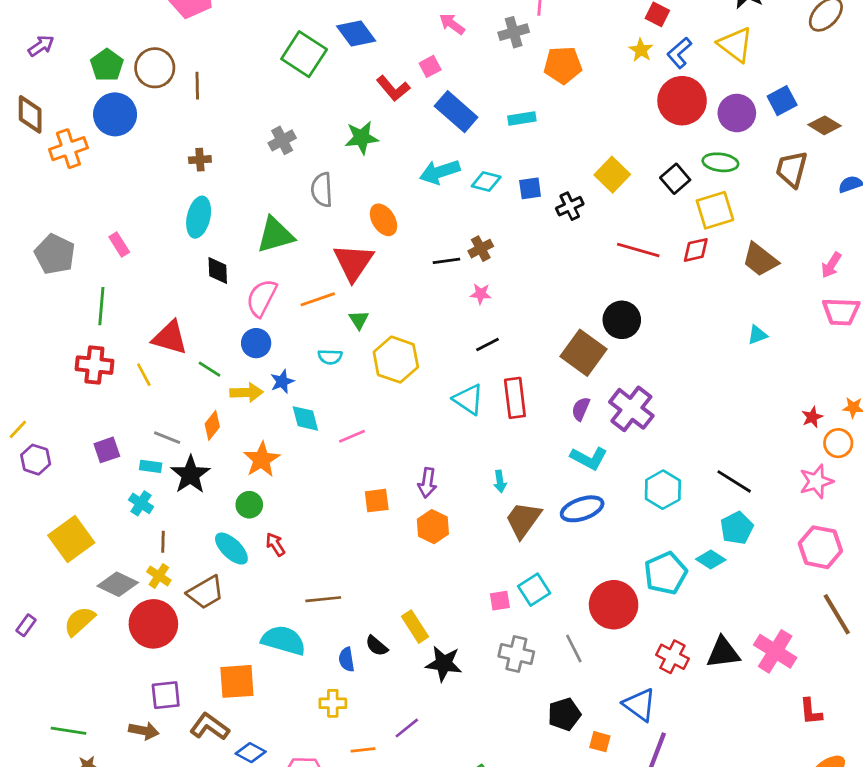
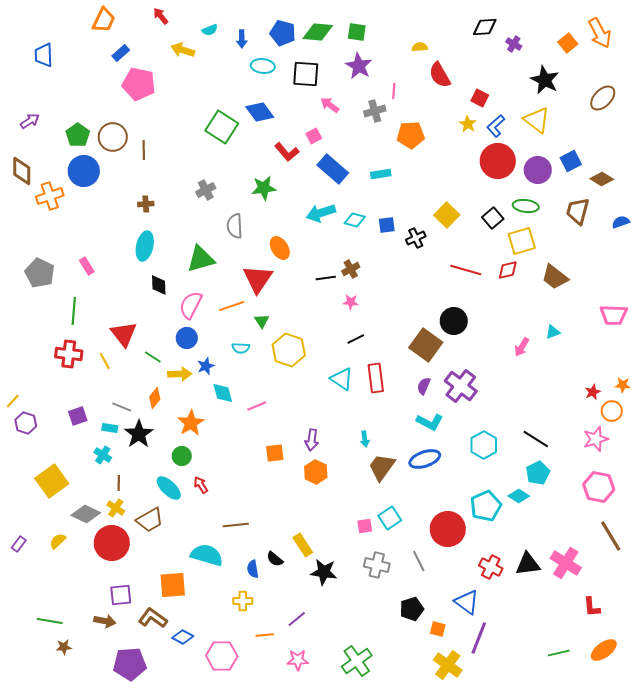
pink arrow: (831, 265) -> (522, 347), moved
red triangle: (170, 338) -> (124, 334), turned 36
yellow semicircle: (79, 621) -> (58, 541), size x0.7

